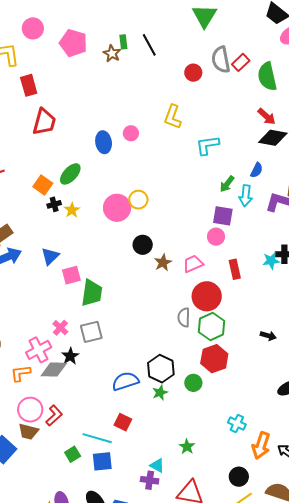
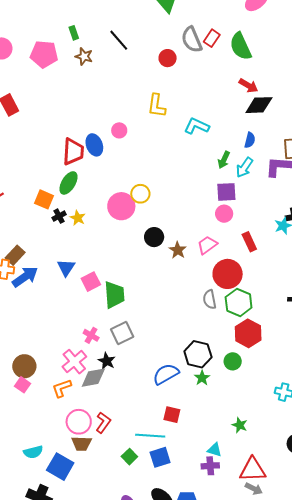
green rectangle: (123, 42) -> (74, 33), moved
red trapezoid: (44, 122) -> (73, 152), moved
cyan L-shape: (207, 145) -> (197, 126), turned 45
cyan arrow: (246, 196) -> (244, 167), turned 40

